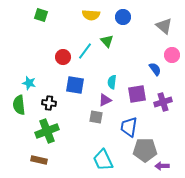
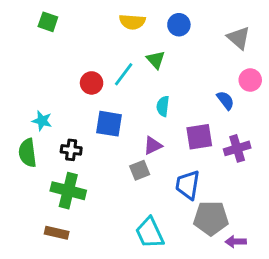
green square: (41, 15) -> (48, 22), moved
cyan semicircle: (112, 82) -> (163, 106), moved
gray square: (96, 117) -> (140, 170), turned -32
green cross: (47, 131) -> (68, 191), turned 35

